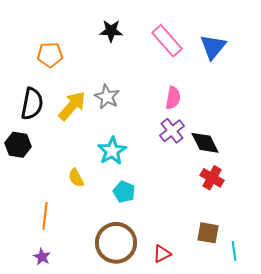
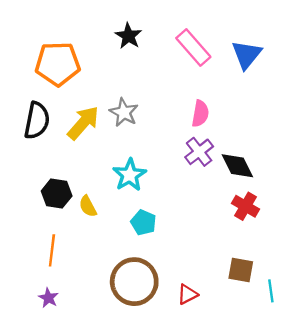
black star: (111, 31) -> (128, 36), turned 30
orange pentagon: (50, 55) -> (58, 64), size x1.5
black hexagon: (18, 145) -> (57, 194), moved

